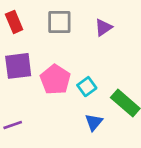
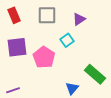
cyan square: (87, 87) -> (67, 40), moved

